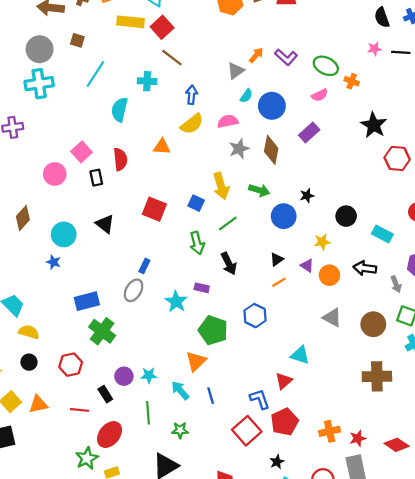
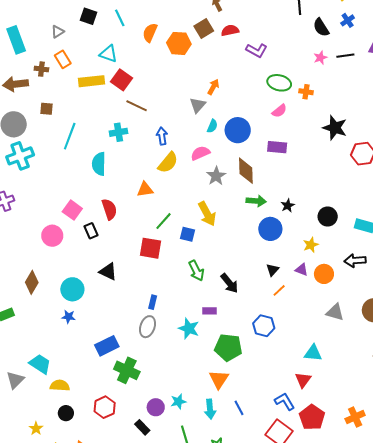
purple L-shape: (286, 57) -> (257, 50), moved
purple rectangle: (309, 132) -> (277, 147), turned 60
green arrow: (259, 190) -> (256, 201), moved
green line: (228, 224) -> (163, 221), moved
cyan arrow: (180, 390) -> (210, 409), turned -132

